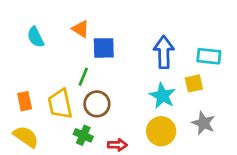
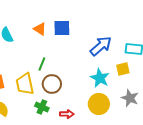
blue square: (104, 48) -> (62, 28), moved
blue arrow: (164, 52) -> (101, 46), turned 50

